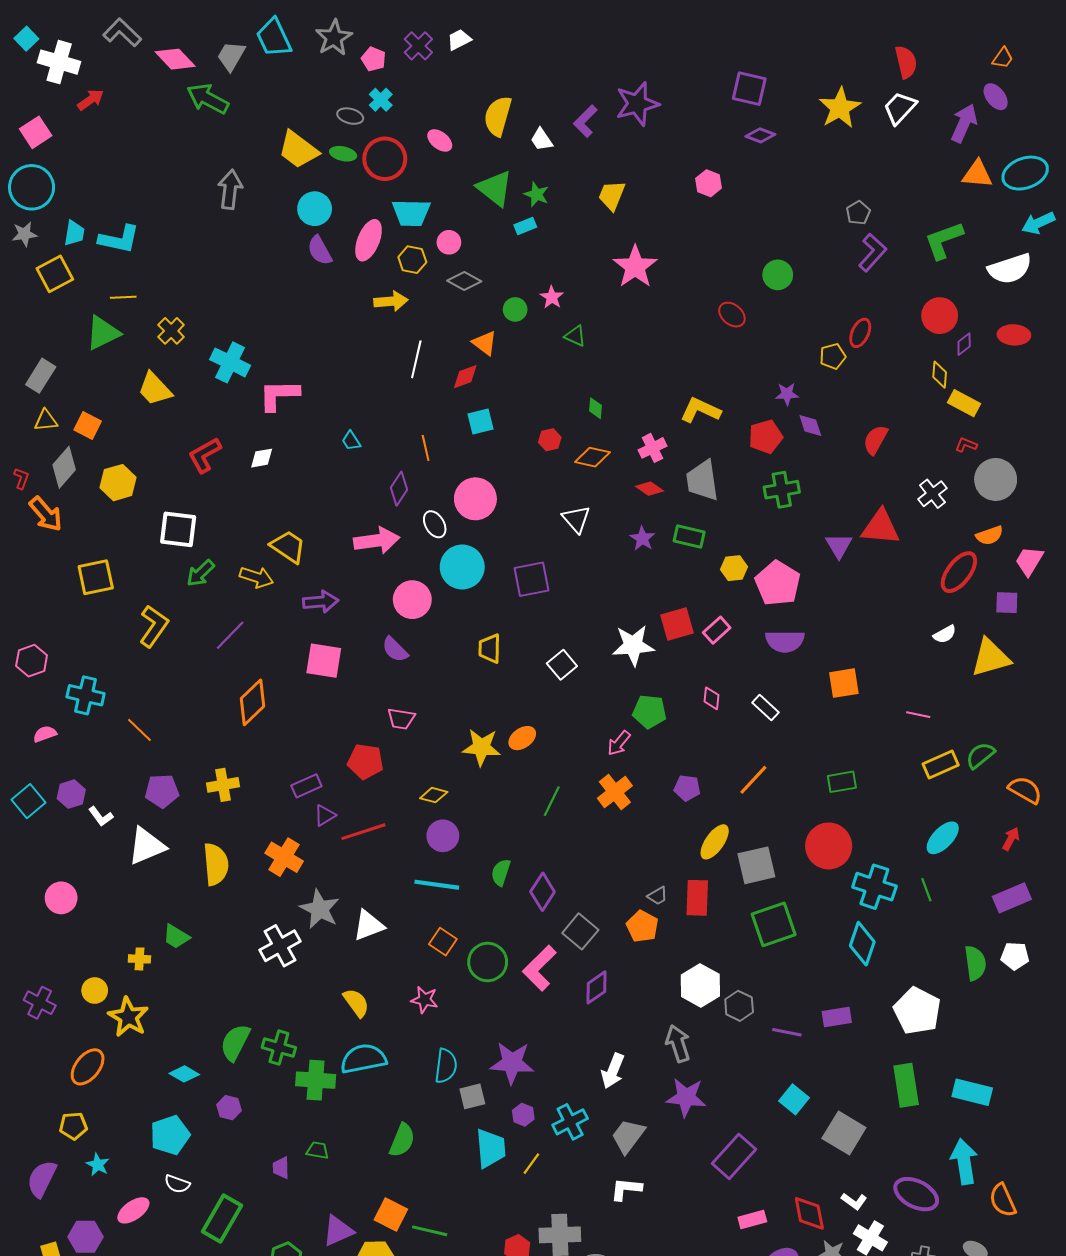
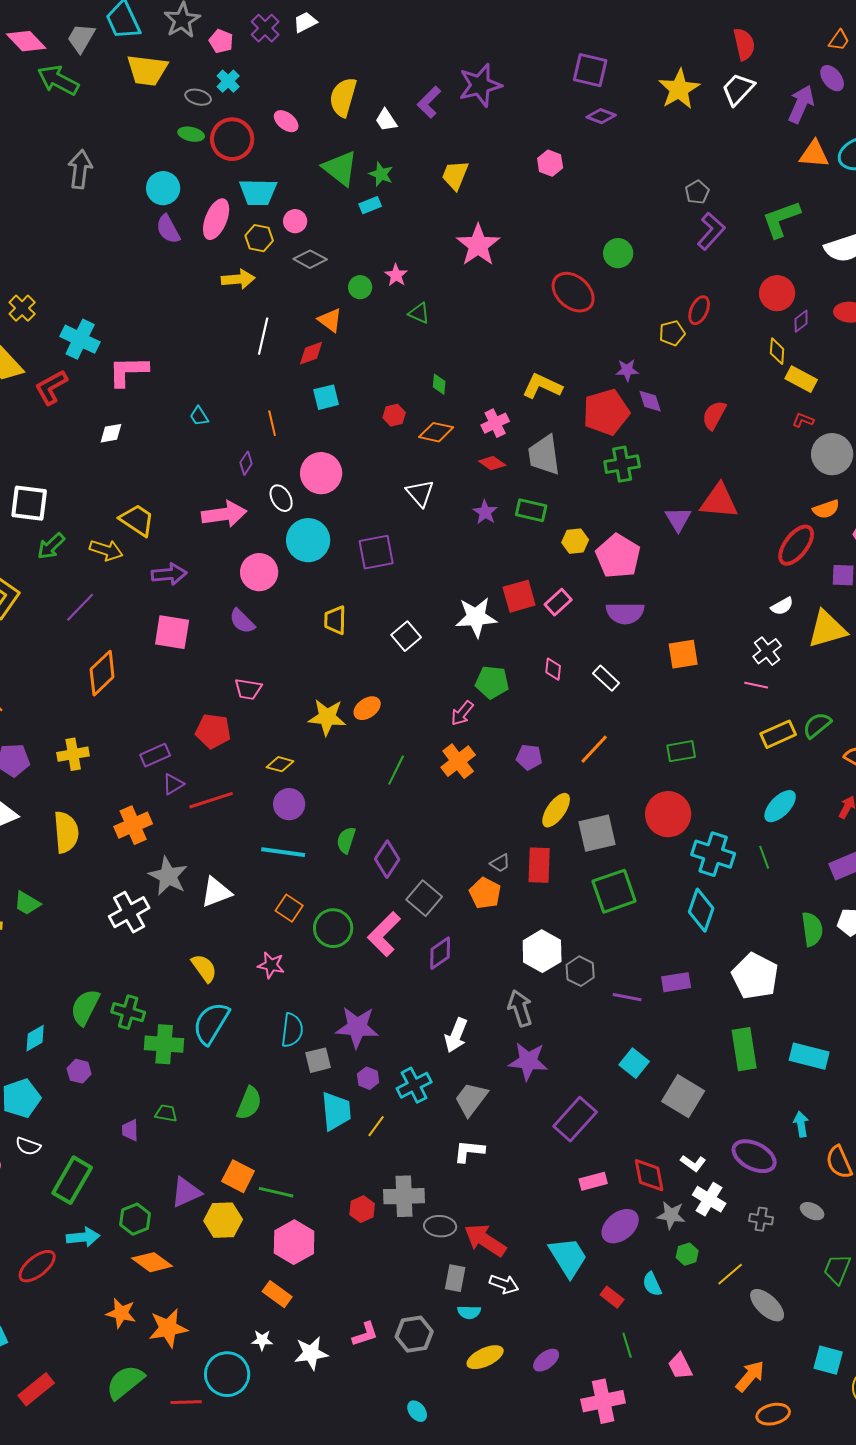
yellow trapezoid: (298, 150) -> (147, 70), moved, turned -30
red ellipse: (732, 315) -> (573, 292), size x1.6
red pentagon: (766, 437) -> (606, 412), size x1.4
red L-shape: (205, 455) -> (51, 387), moved
purple diamond: (399, 489) -> (246, 463), size x0.7
white cross: (932, 494) -> (767, 651), moved
orange cross: (284, 857) -> (133, 825), turned 36
cyan semicircle: (363, 1059) -> (211, 1023), turned -48
cyan diamond: (184, 1074) -> (35, 1038), turned -60
cyan arrow: (964, 1162) -> (801, 1124), size x0.6

